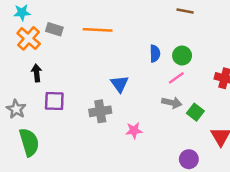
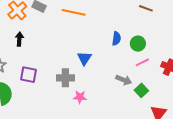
pink line: (176, 78) -> (142, 62), moved
purple square: (54, 101) -> (28, 75), moved
pink star: (134, 130) -> (80, 97), moved

